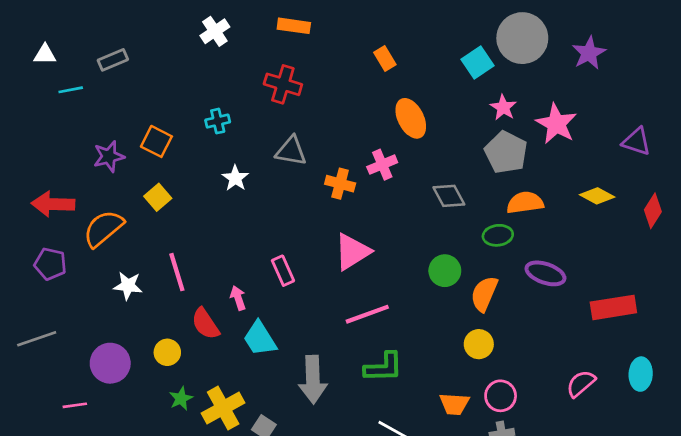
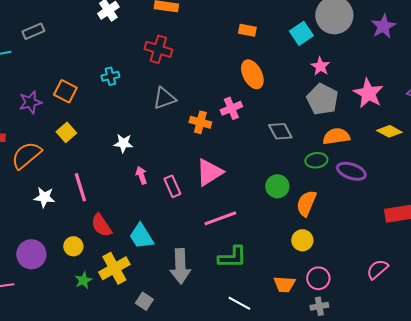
orange rectangle: (385, 58) -> (247, 30), moved, turned -48
pink star: (556, 124) -> (368, 93), moved
gray triangle: (291, 151) -> (164, 98), turned -30
white star: (235, 178) -> (123, 143), moved, turned -30
pink rectangle: (283, 271) -> (172, 186), moved
purple ellipse: (545, 273) -> (351, 171), moved
pink arrow: (238, 298) -> (141, 175), moved
yellow cross: (223, 408) -> (114, 268), moved

